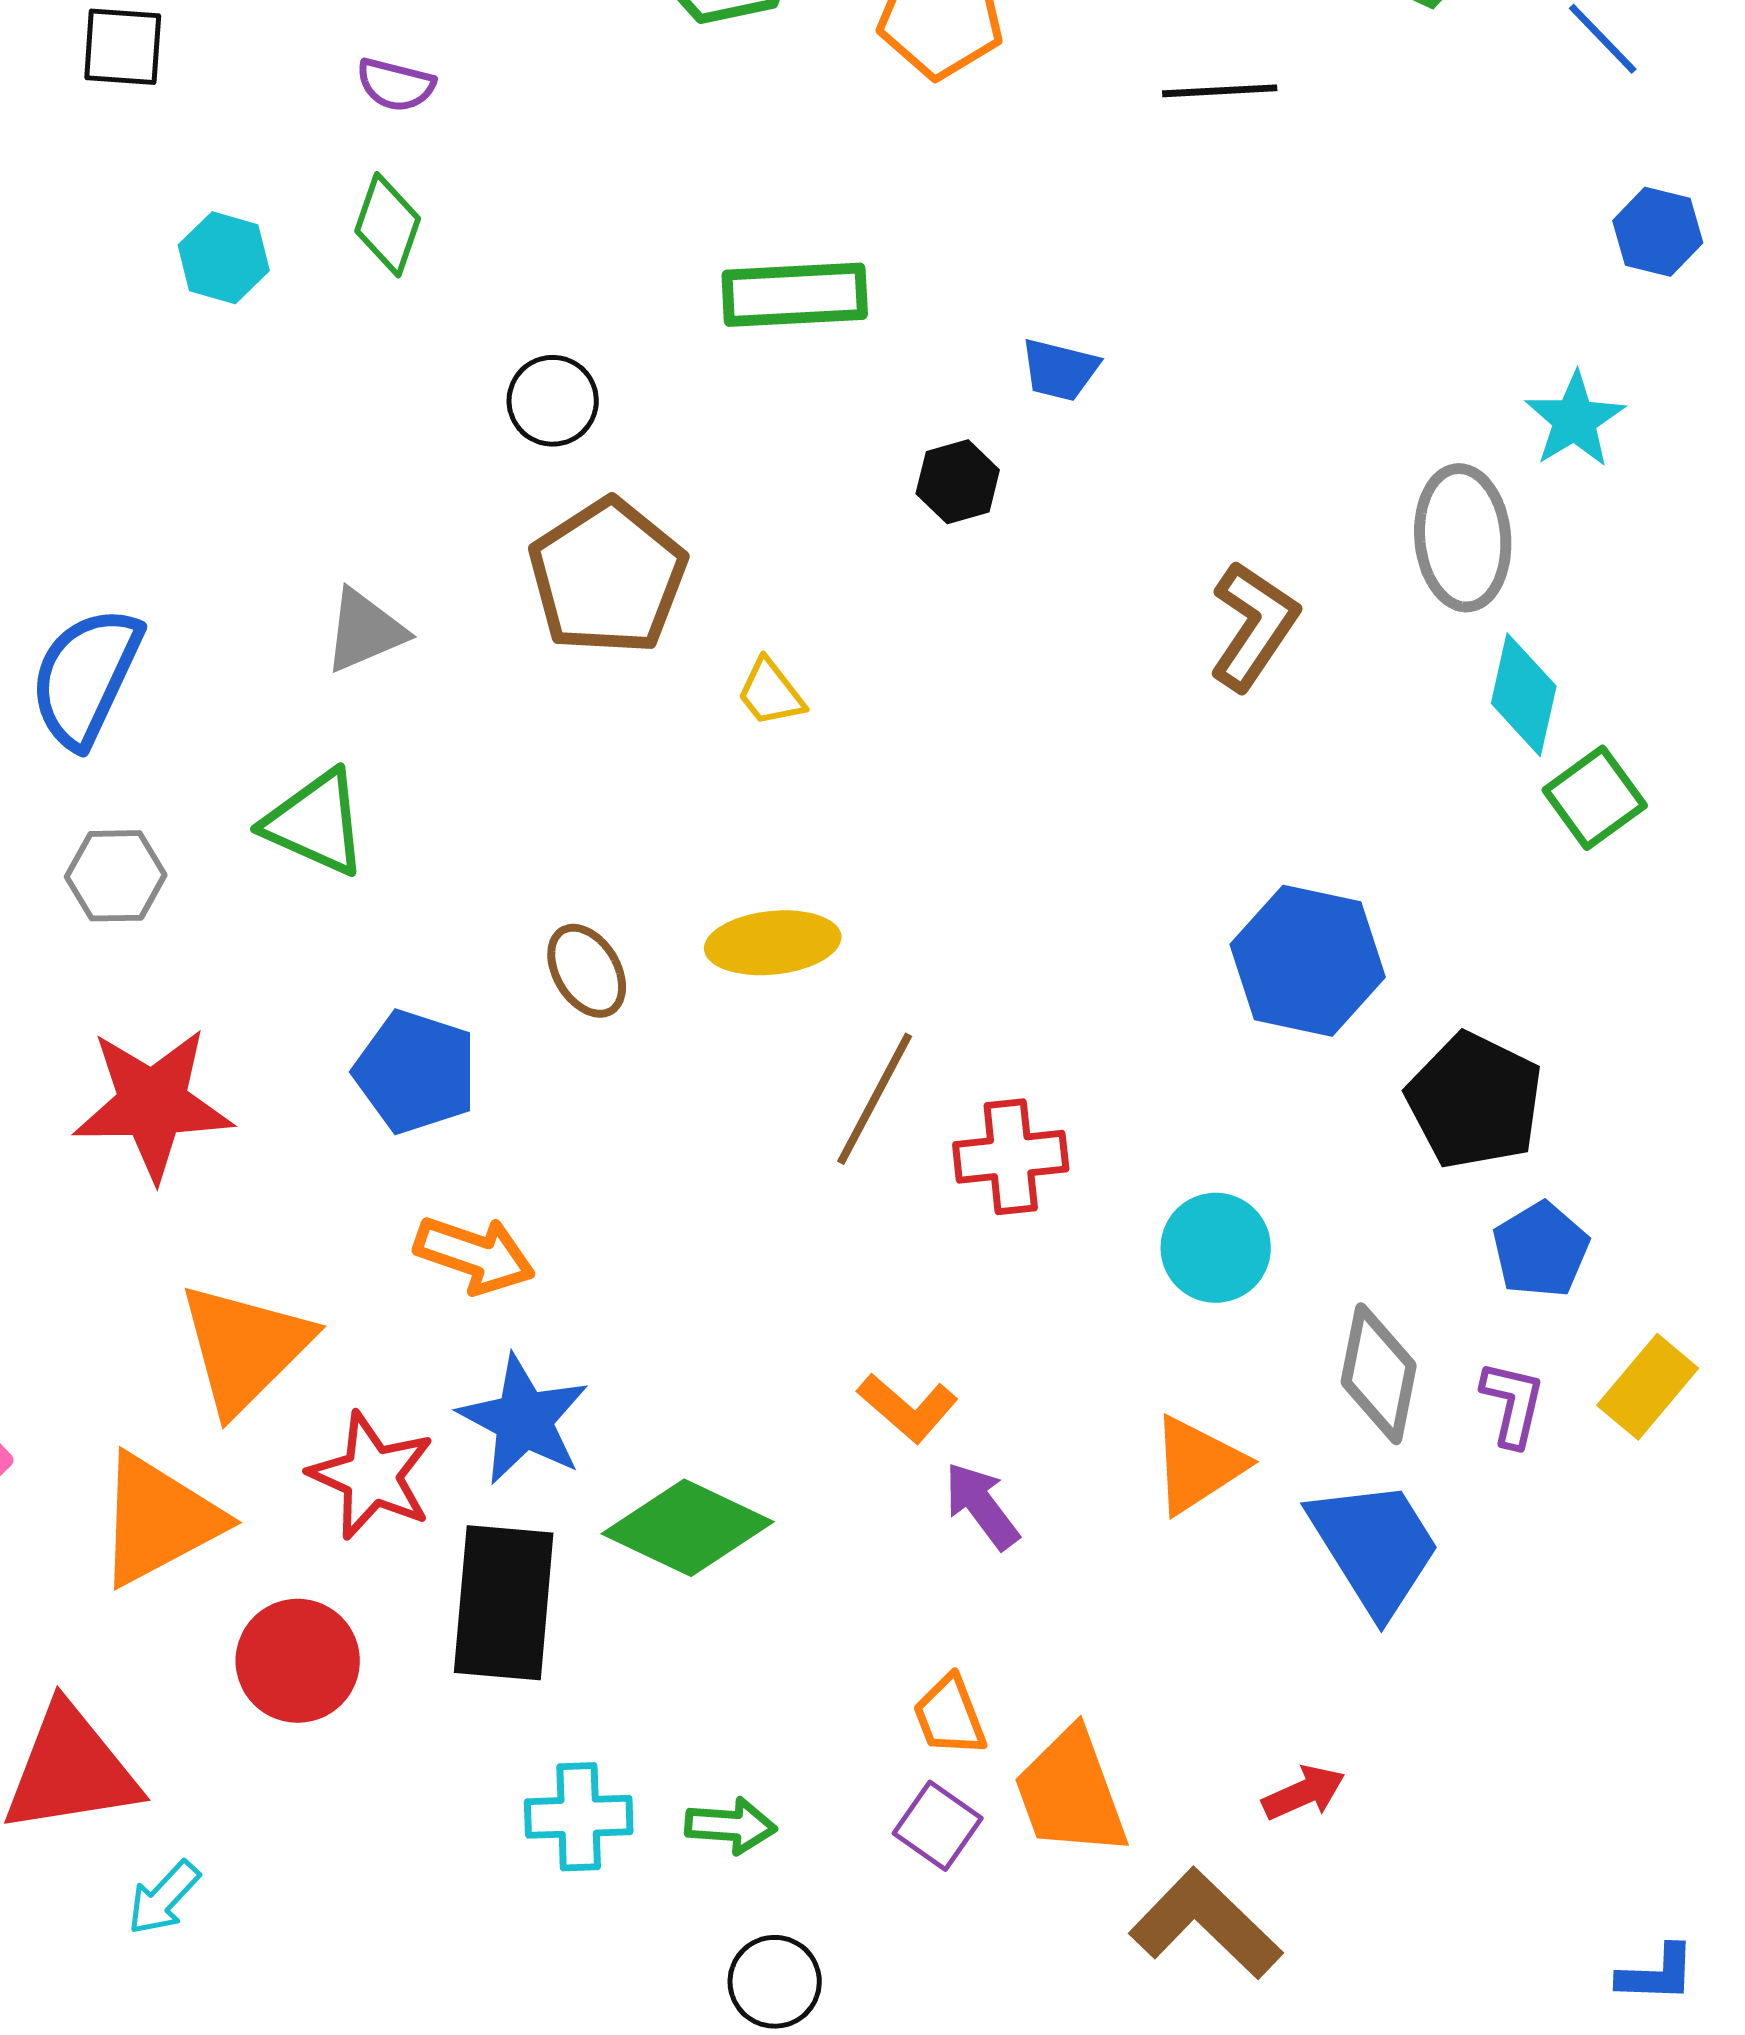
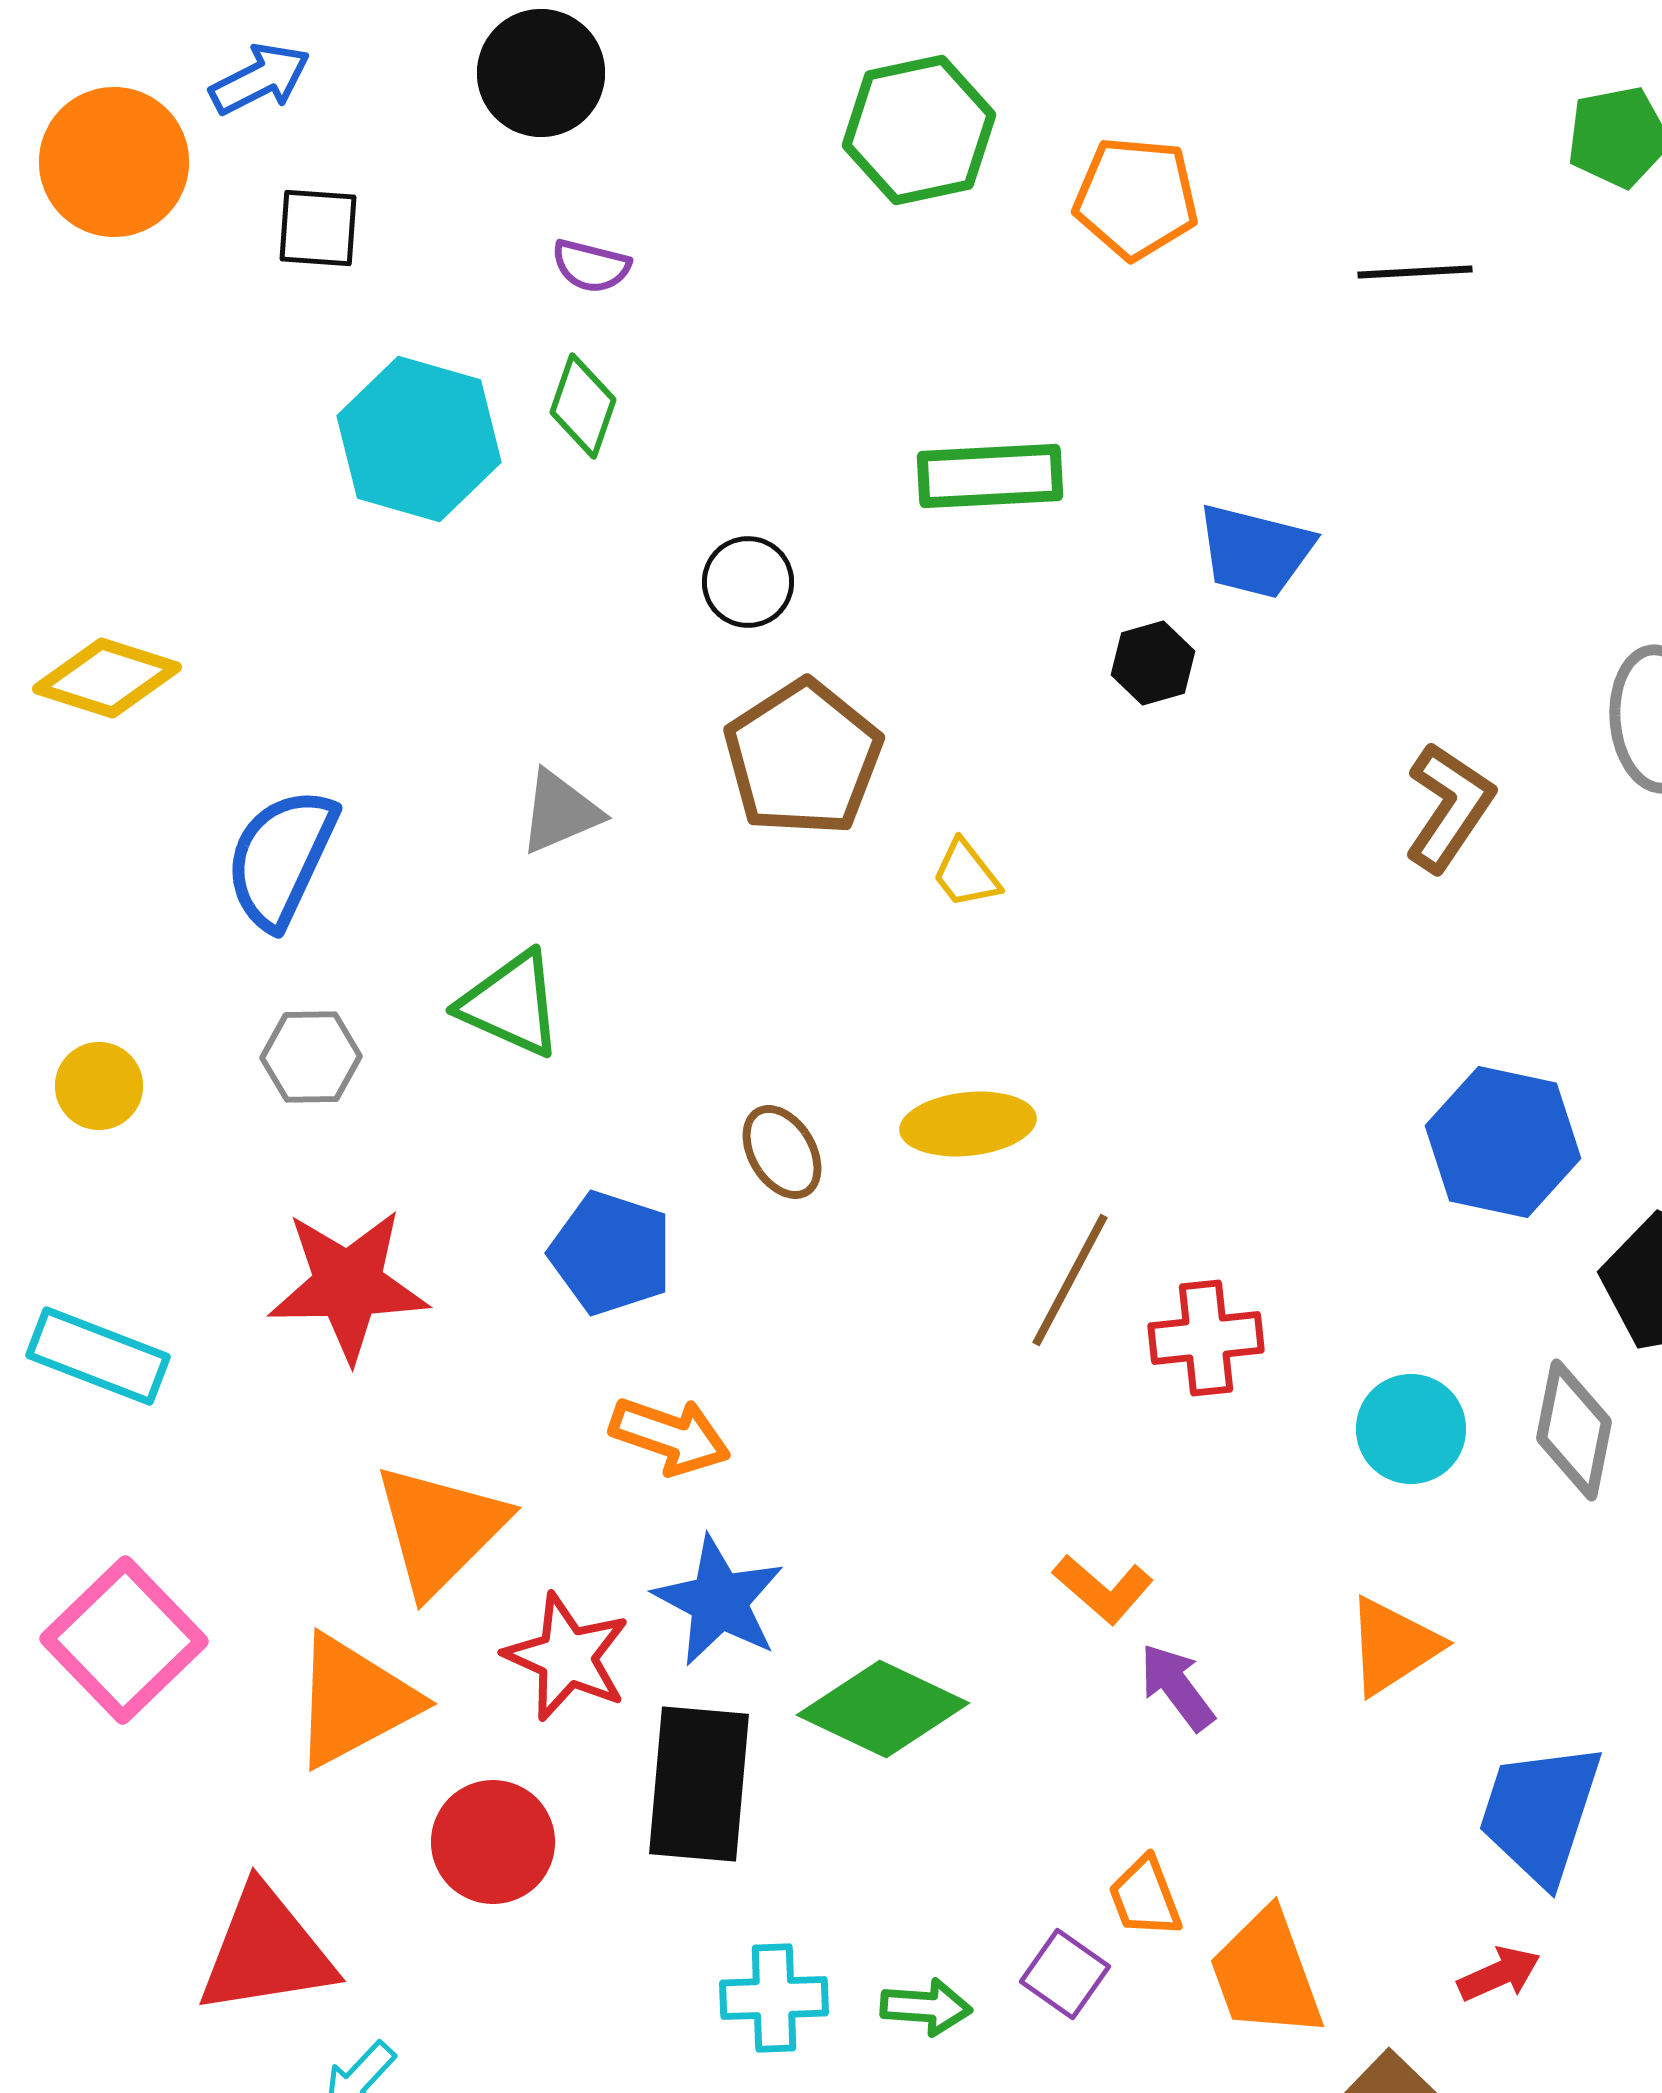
cyan hexagon: (224, 258) -> (419, 439), size x1.8
blue trapezoid: (1060, 370) -> (1255, 551), size x1.5
gray diamond: (1379, 1374) -> (1574, 1430), moved
blue trapezoid: (1375, 1547) -> (1540, 1813), moved, turned -130
purple square: (938, 1826) -> (1065, 1974), moved

